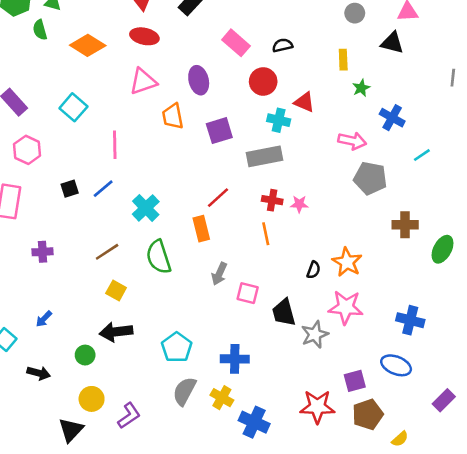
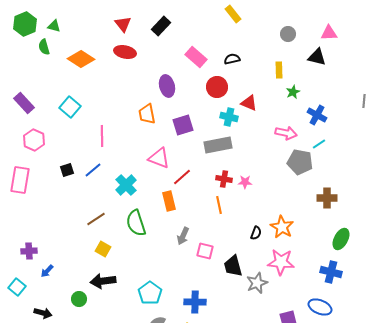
gray line: (453, 78) -> (364, 101), moved
pink triangle: (143, 81) -> (159, 158), moved, turned 40
cyan line: (422, 155) -> (319, 144), moved
green ellipse: (443, 249) -> (341, 239), moved
purple cross: (43, 252) -> (29, 251), moved

